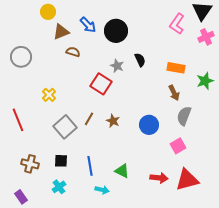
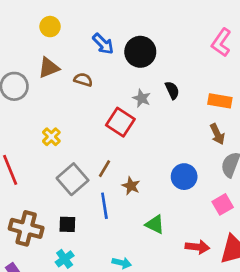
brown triangle: (61, 32) -> (49, 68), moved
brown star: (113, 121) -> (131, 186), moved
brown cross: (30, 164) -> (26, 228), size x1.4
blue line: (90, 166) -> (104, 206), moved
green triangle: (122, 171) -> (155, 224), moved

